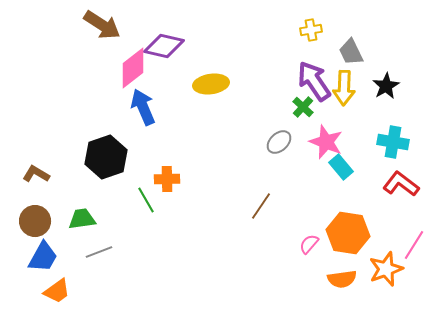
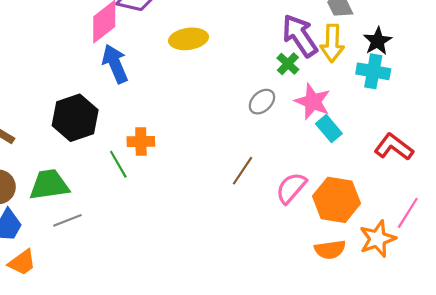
cyan cross: (393, 142) -> (373, 71), moved
green trapezoid: (82, 219) -> (49, 185), size x1.4
pink semicircle: (309, 244) -> (291, 188), moved, size x1.5

